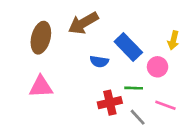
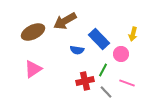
brown ellipse: (41, 38) -> (33, 32), turned 50
pink triangle: (41, 87) -> (33, 69), turned -30
green line: (134, 88) -> (103, 70), turned -64

